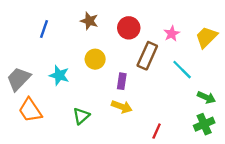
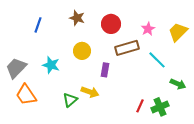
brown rectangle: (147, 56) -> (127, 48), turned 50
yellow arrow: (122, 107) -> (90, 92), moved
green cross: (204, 124) -> (160, 107), moved
red line: (157, 131) -> (140, 106), moved

